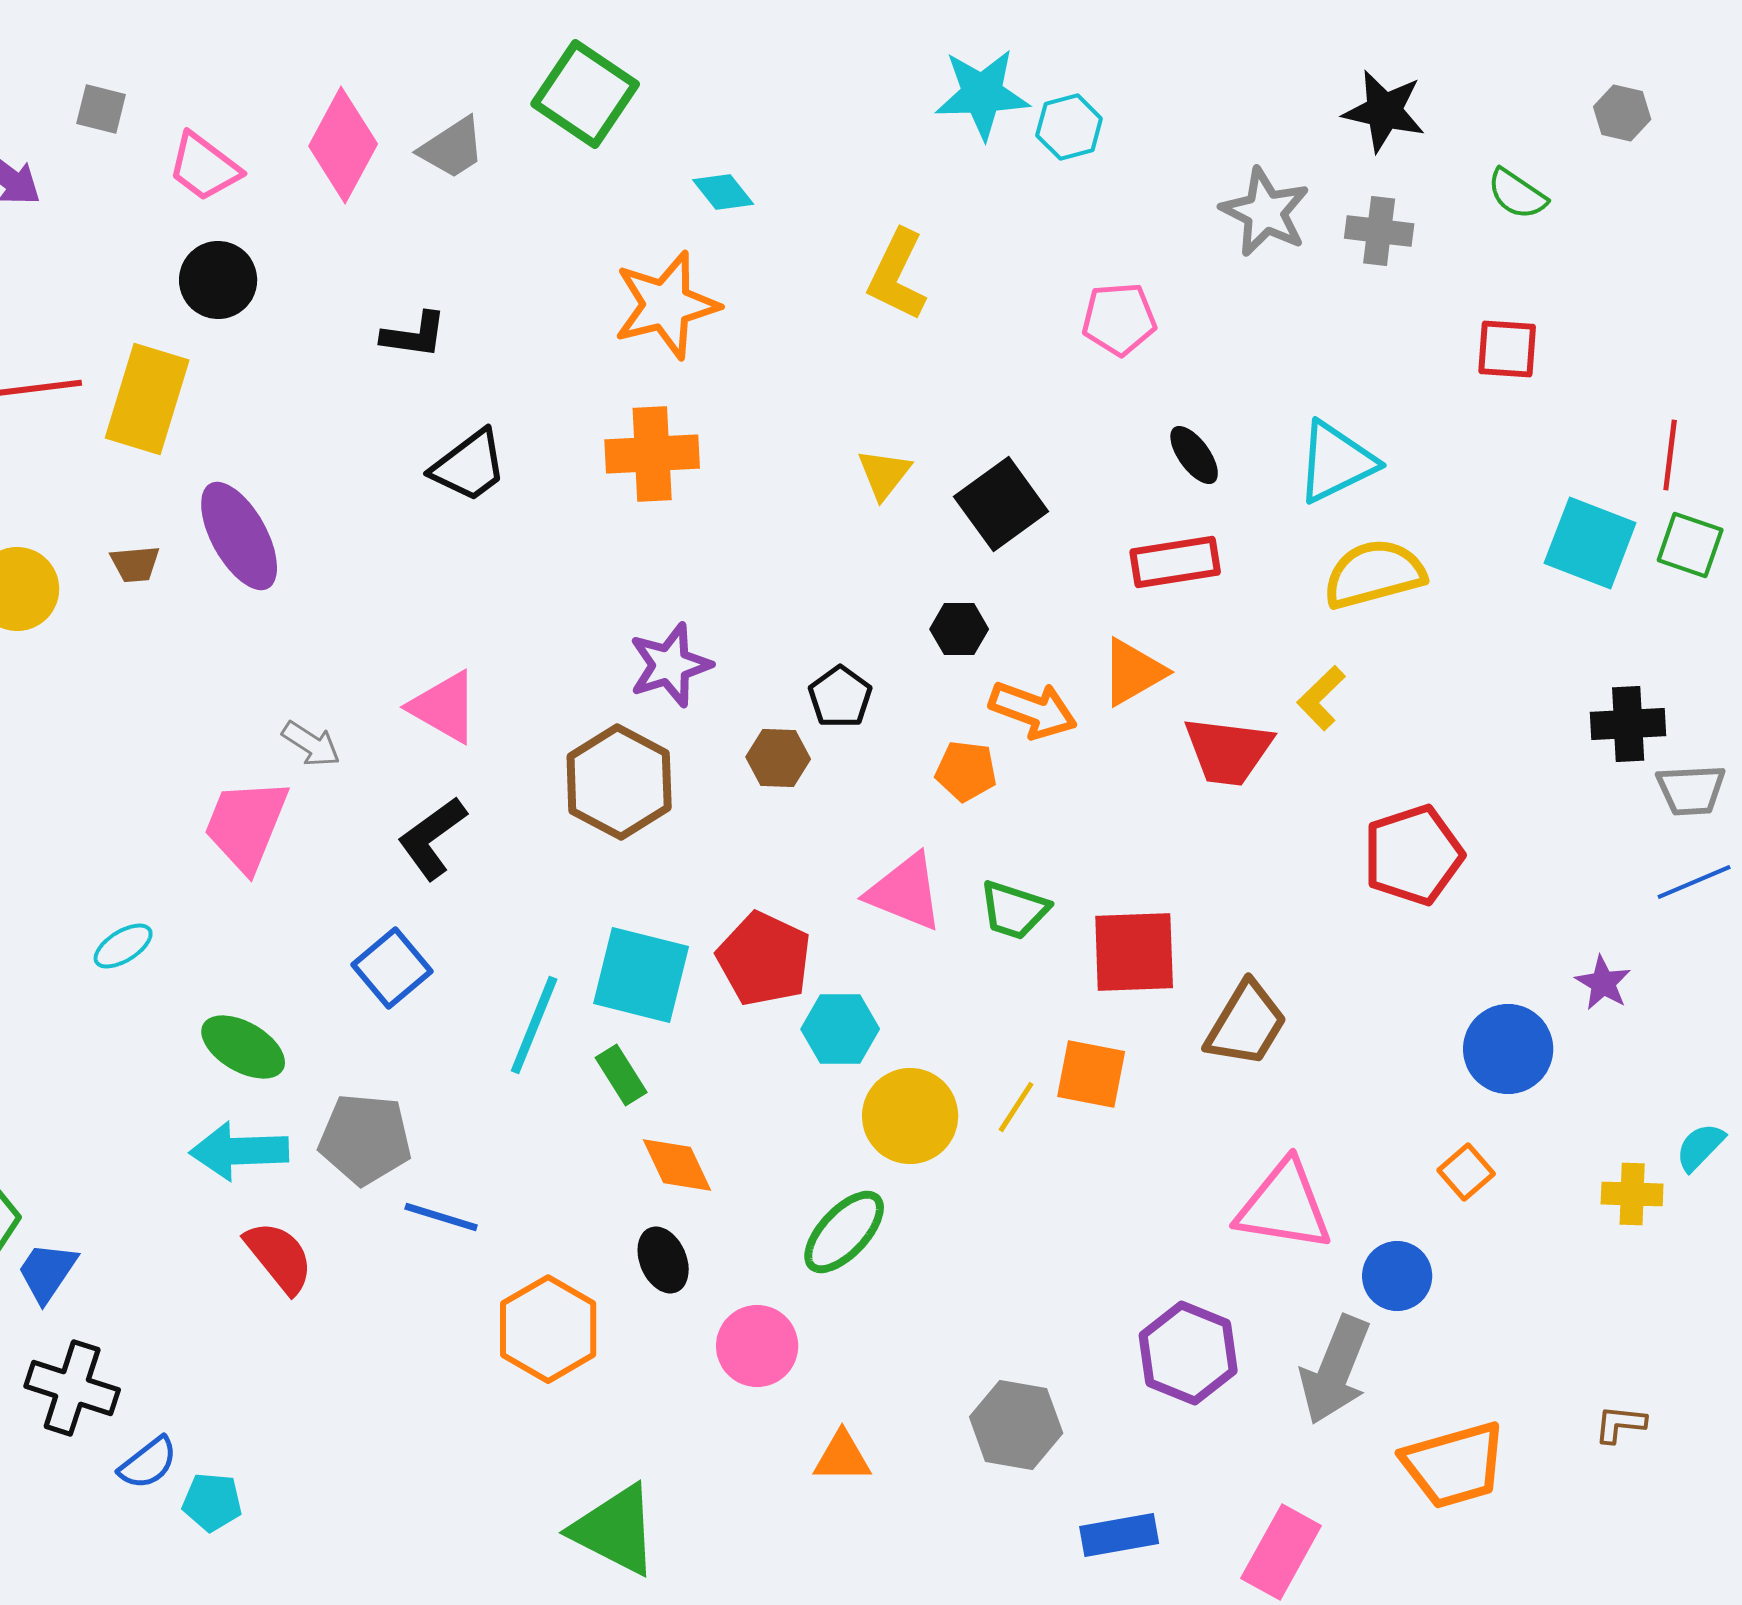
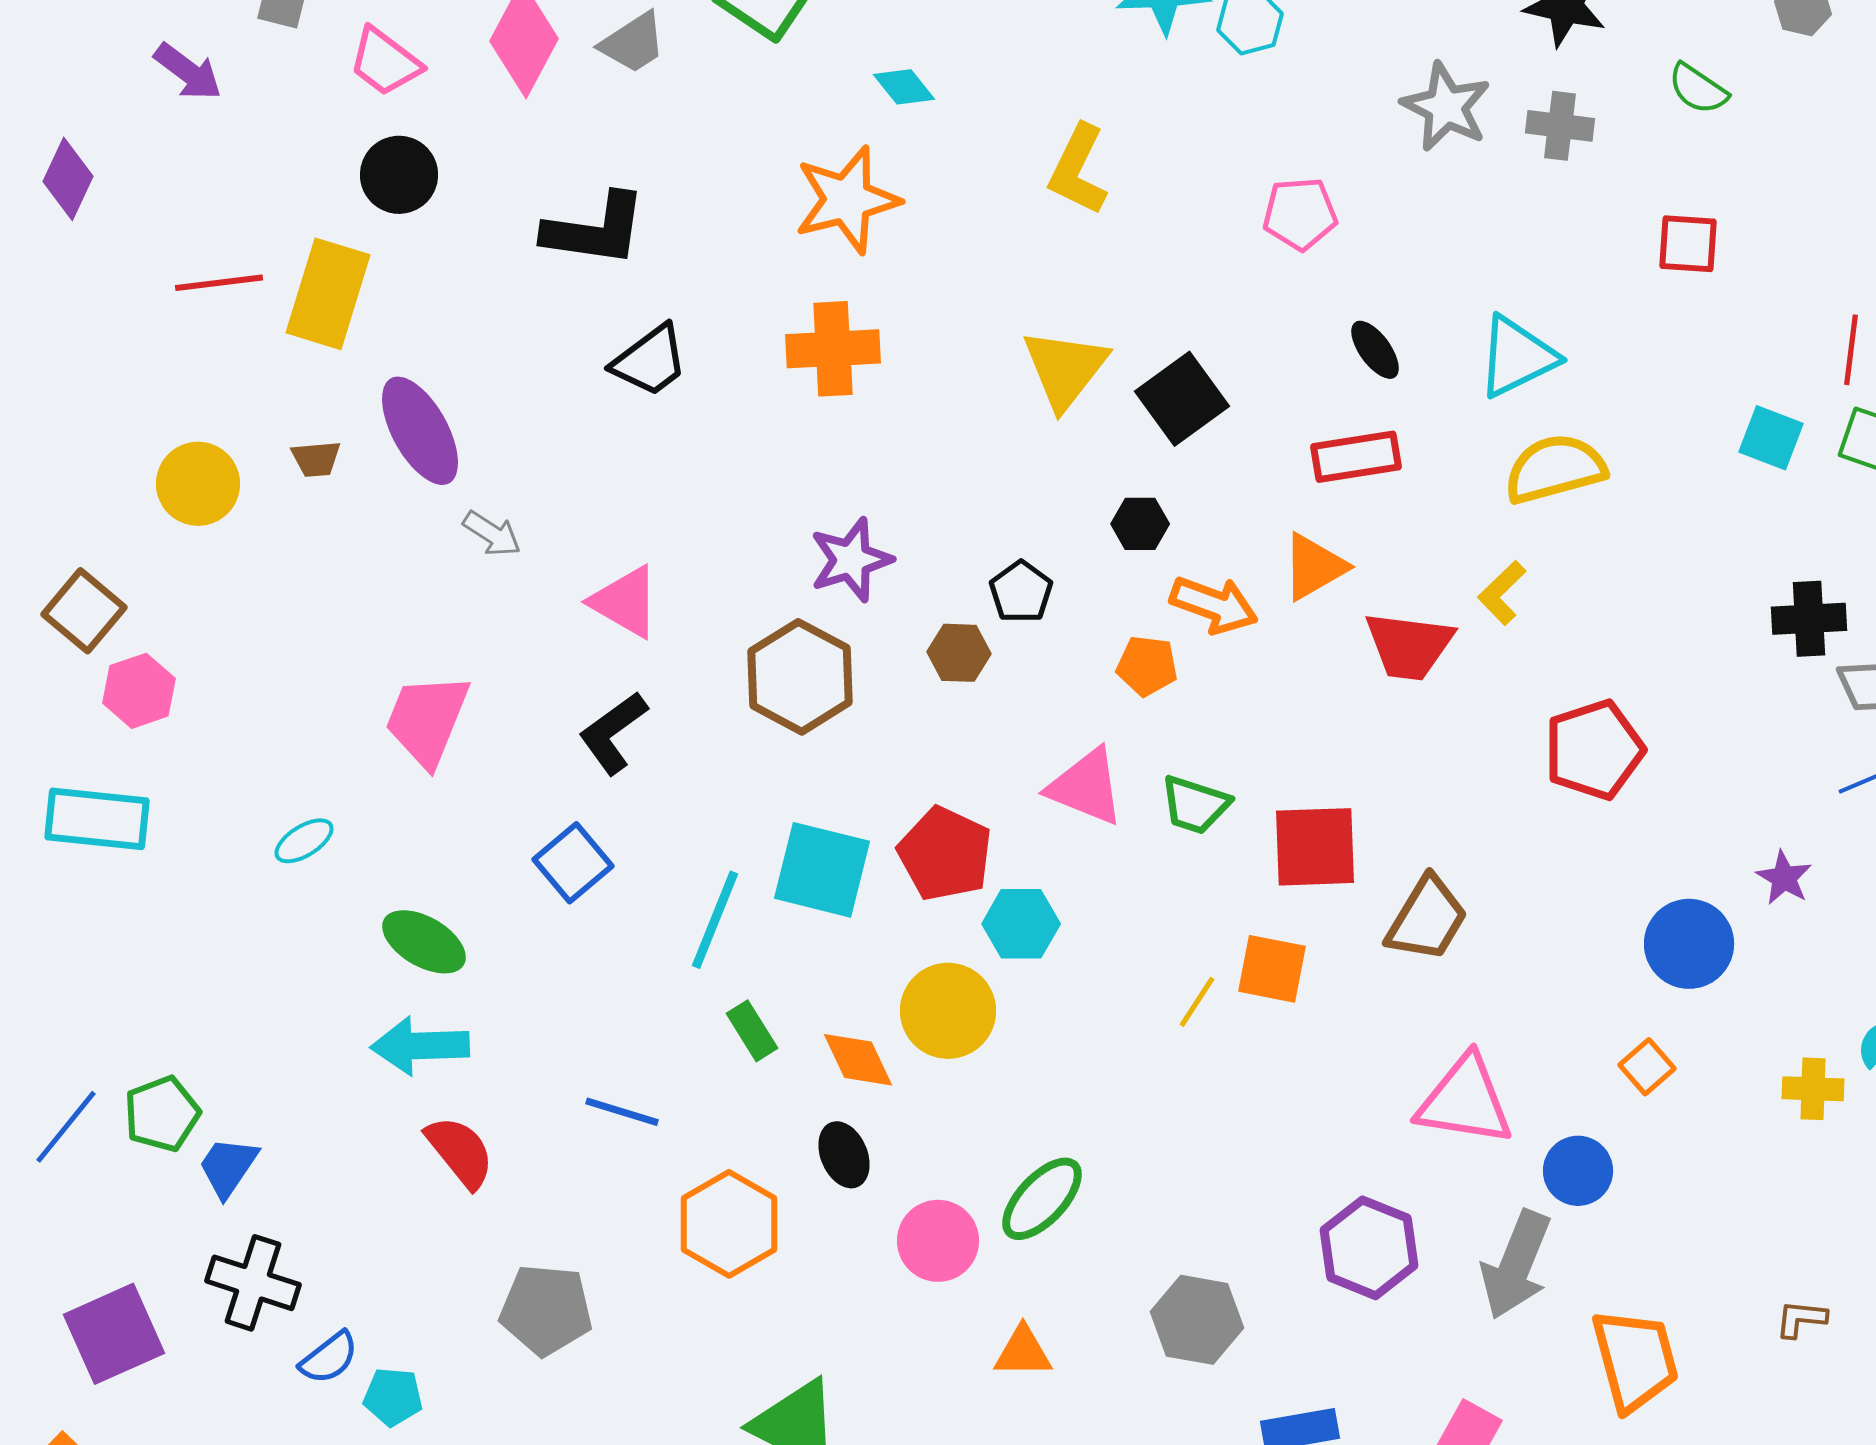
black L-shape: (414, 335) -> (595, 230), size x1.6
yellow triangle: (884, 474) -> (1065, 369), size x1.6
cyan square: (1590, 543) -> (1771, 438), size x0.7
gray arrow: (311, 744) -> (492, 534), moved
green rectangle: (621, 1075) -> (752, 1031), moved
yellow circle: (910, 1116) -> (948, 1011), moved
gray pentagon: (365, 1139) -> (546, 1310), moved
green ellipse: (844, 1232) -> (1042, 1199), moved
orange trapezoid: (1454, 1465) -> (1635, 1360), turned -89

